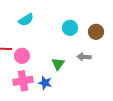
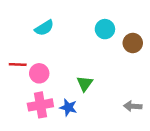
cyan circle: (70, 28) -> (105, 29), moved
gray arrow: (84, 57) -> (133, 106), moved

